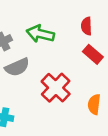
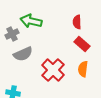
green arrow: (40, 34) -> (31, 21), moved
orange semicircle: (94, 104) -> (83, 69), moved

